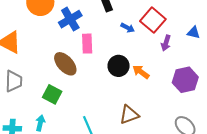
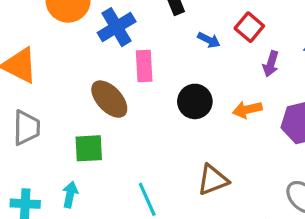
red square: (153, 20) -> (249, 27), size x0.7
orange arrow: (141, 72) -> (247, 110), moved, turned -48
green square: (52, 94) -> (89, 148), turned -30

